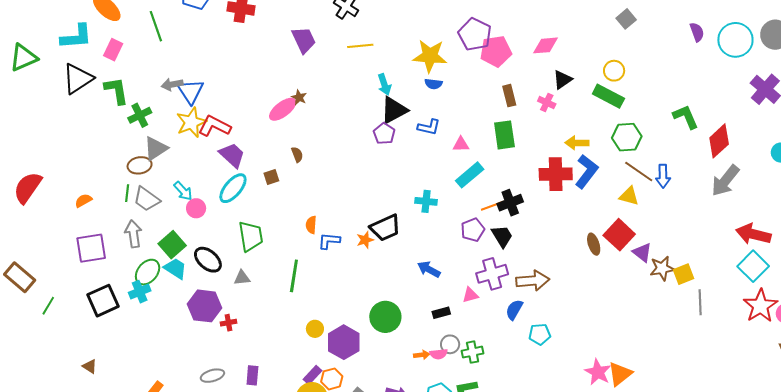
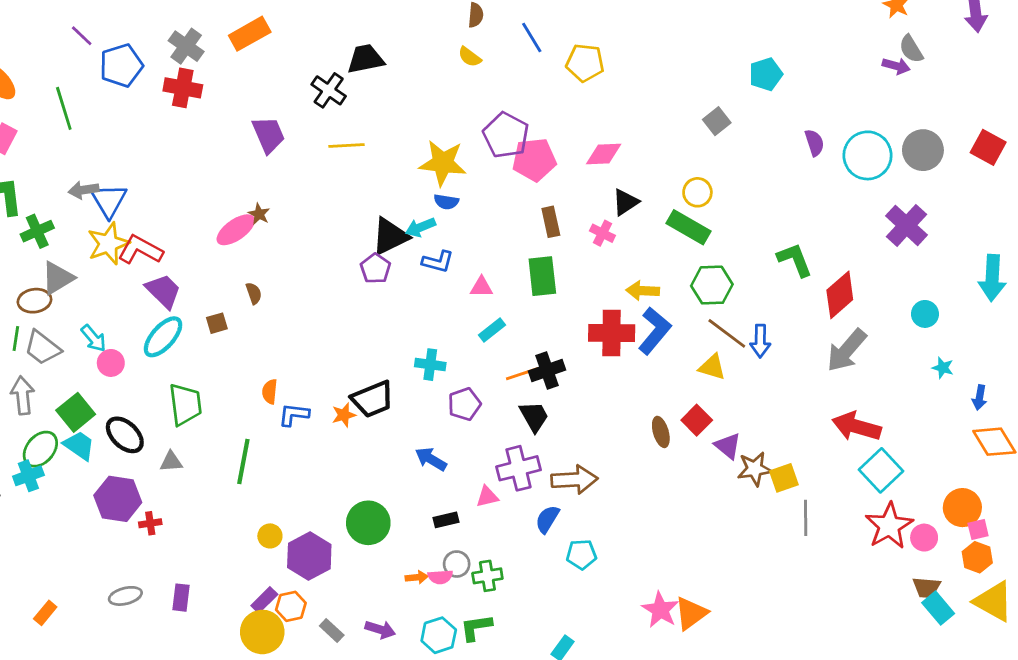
cyan arrow: (384, 85) -> (420, 227), moved, turned 85
cyan rectangle: (470, 175) -> (492, 330), size x0.7
purple pentagon: (473, 230) -> (464, 404), moved
red arrow: (753, 234) -> (857, 426), moved
red square: (619, 235) -> (697, 420), size x0.7

